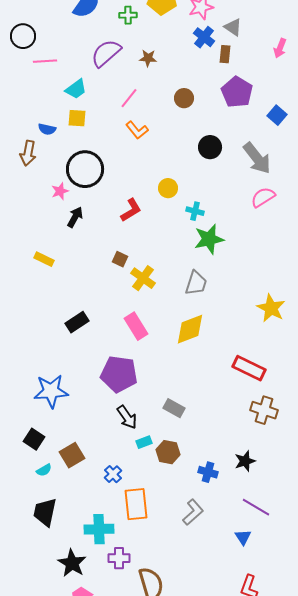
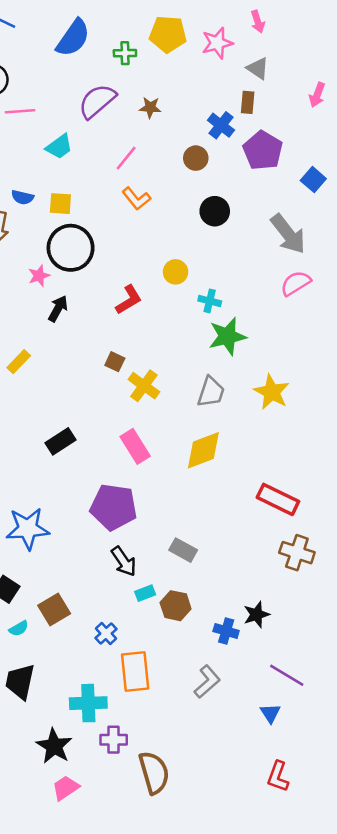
blue cross: (204, 37) -> (221, 125), moved
yellow square: (77, 118) -> (60, 204), moved
black circle: (210, 147) -> (215, 211), moved
yellow rectangle: (44, 259) -> (19, 362), turned -72
yellow star: (271, 308) -> (272, 392), moved
black star: (245, 461) -> (256, 615), moved

